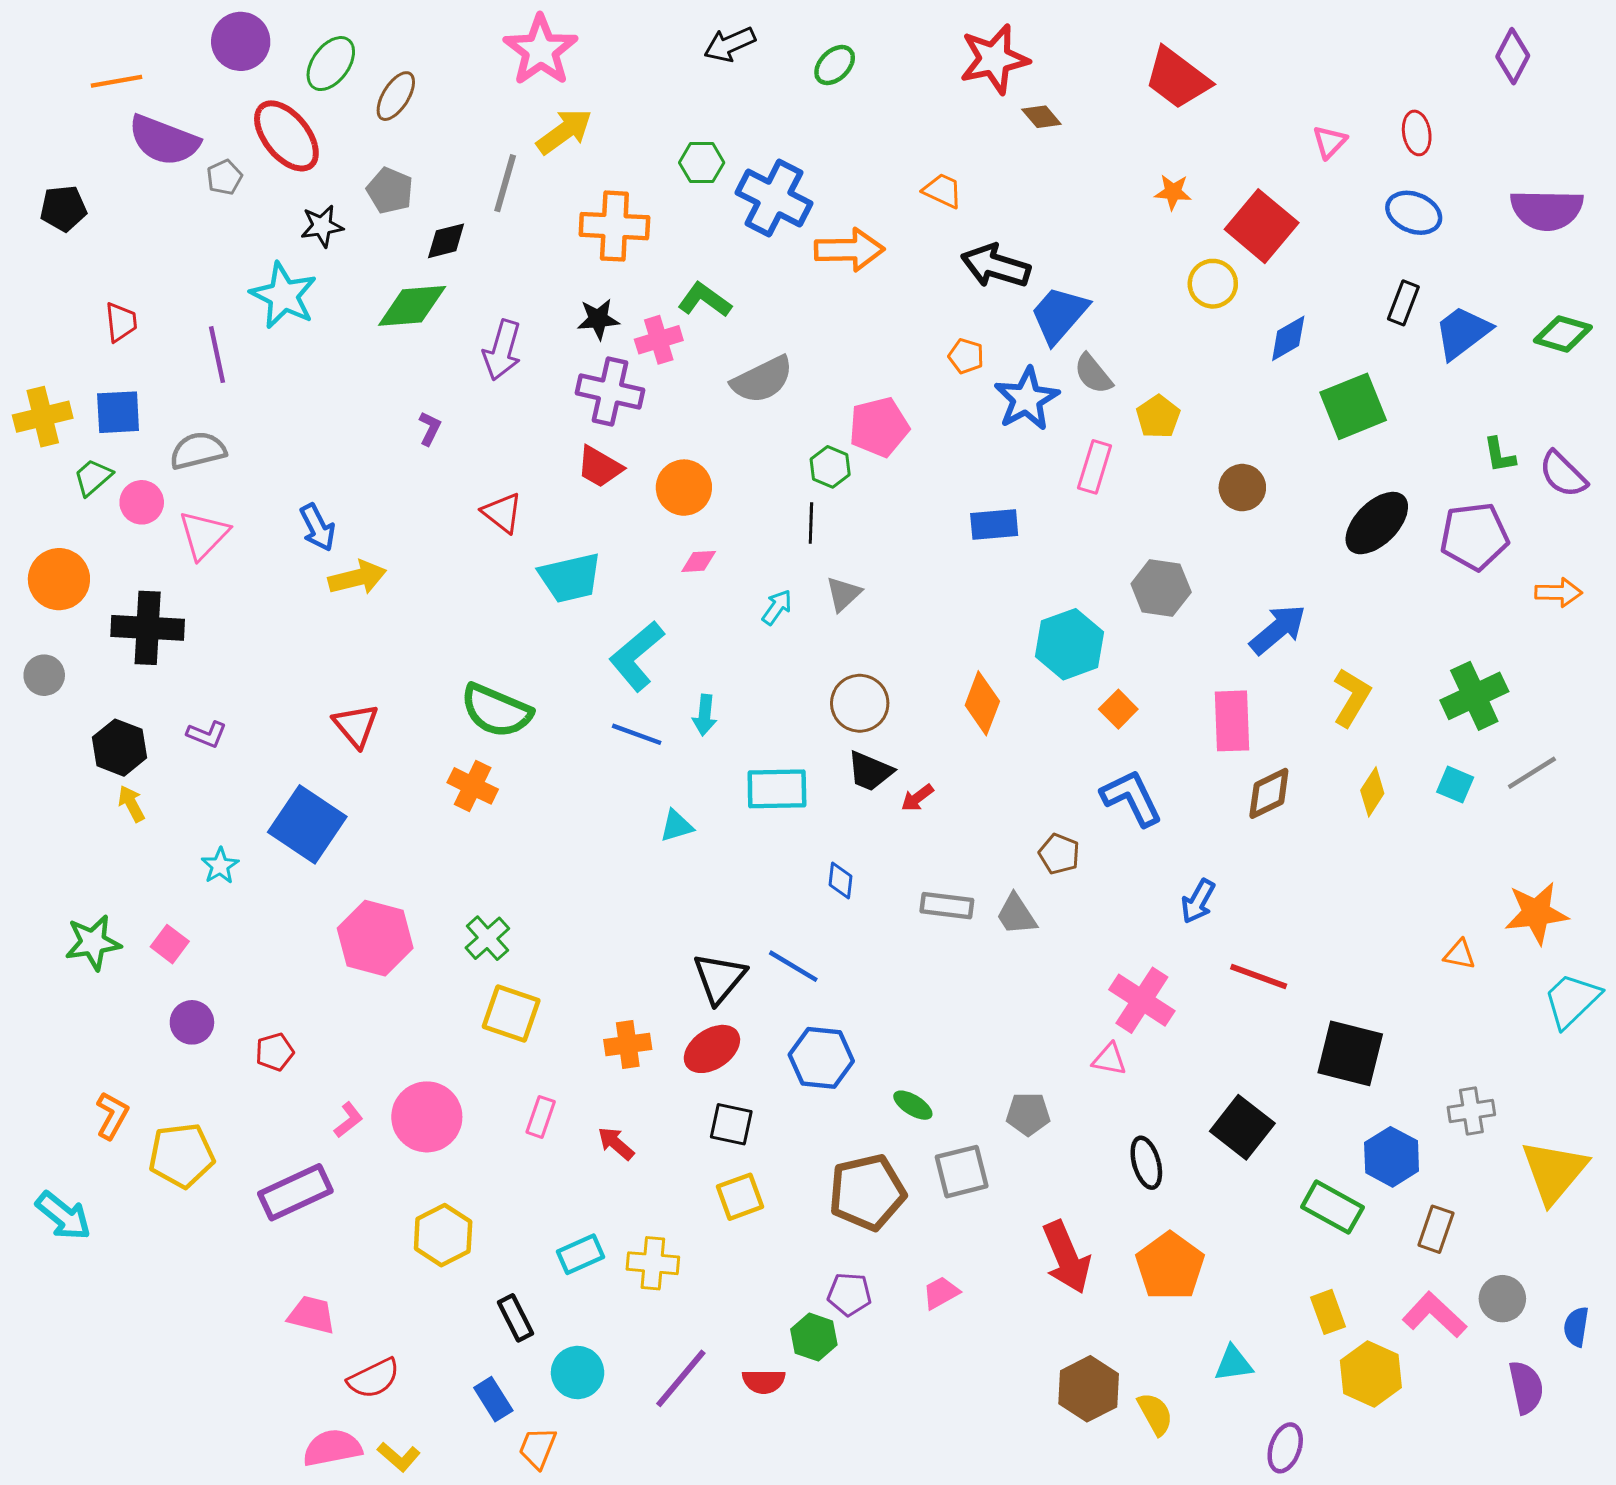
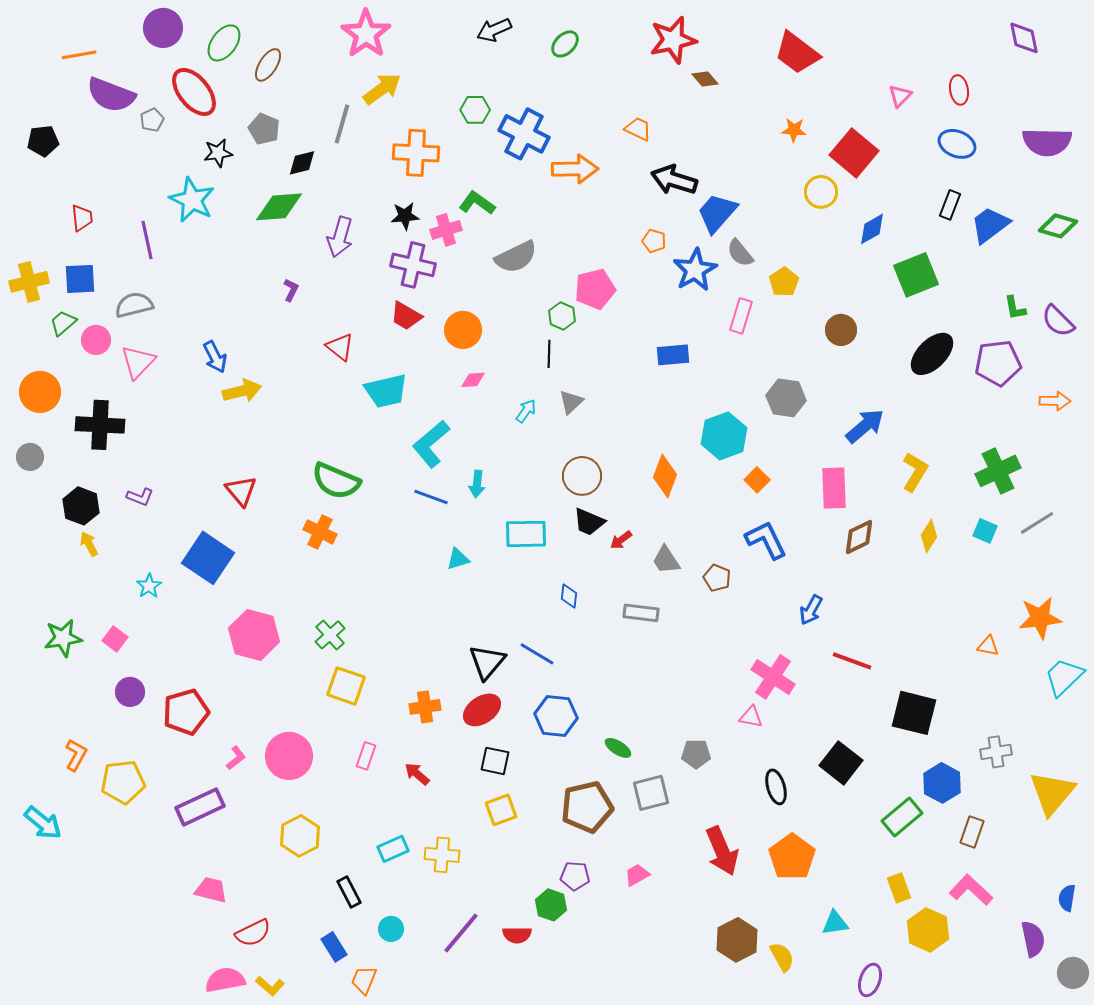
purple diamond: (1513, 56) -> (1024, 38), turned -39
gray trapezoid: (1016, 915) -> (666, 560), moved
red pentagon: (275, 1052) -> (186, 712), size x1.8
green rectangle: (1332, 1207) -> (902, 817), turned -69
gray circle: (1502, 1299) -> (1073, 973), moved
cyan circle: (578, 1373) -> (391, 929), size x0.7

